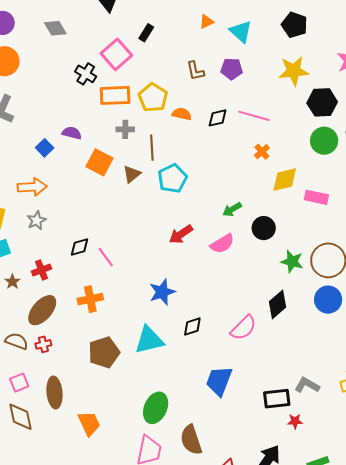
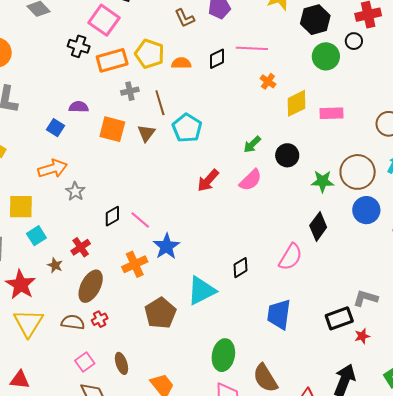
gray star: (37, 220) -> (75, 191), moved
blue star: (162, 292) -> (166, 246), moved
brown ellipse: (55, 392) -> (121, 363), size x0.7

